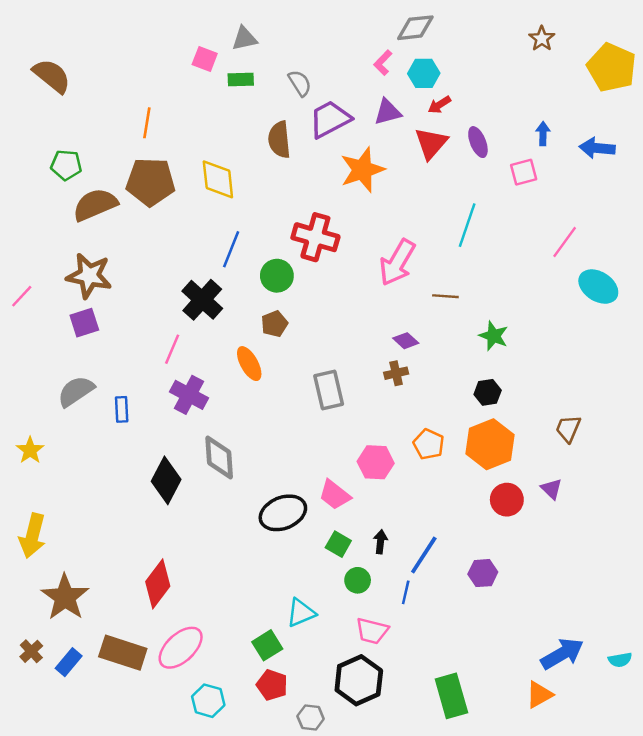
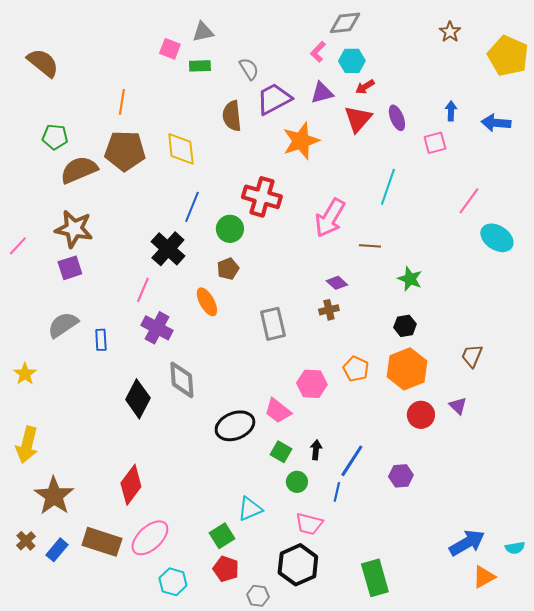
orange triangle: (539, 695) -> (484, 577), moved

